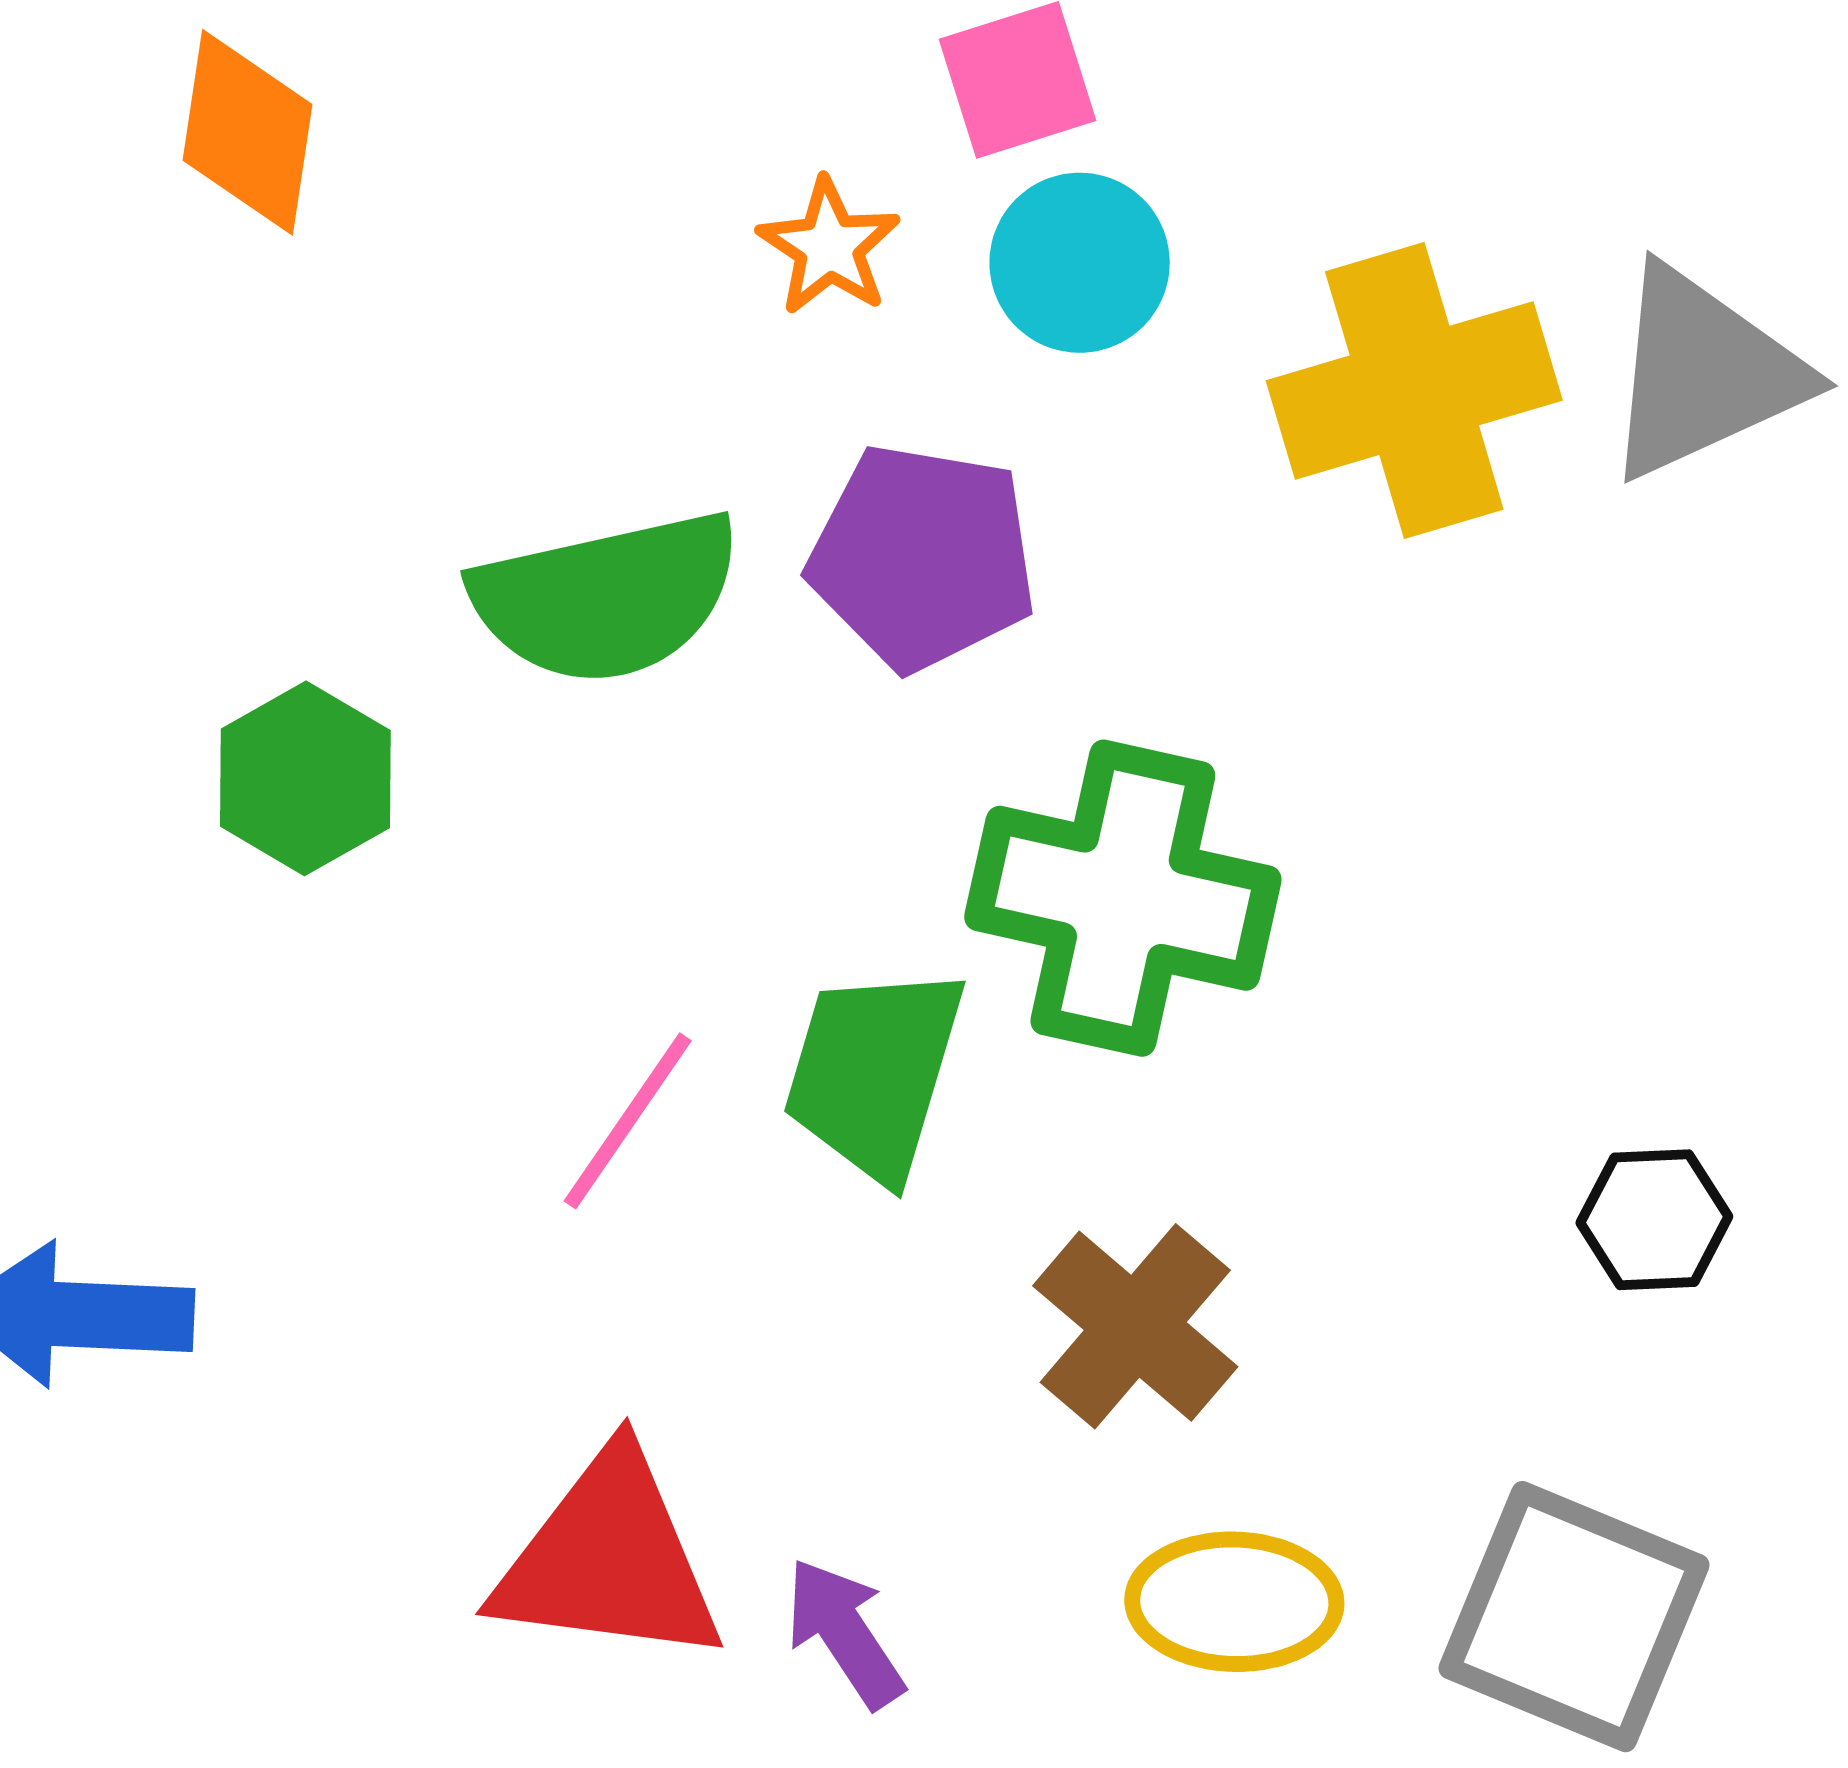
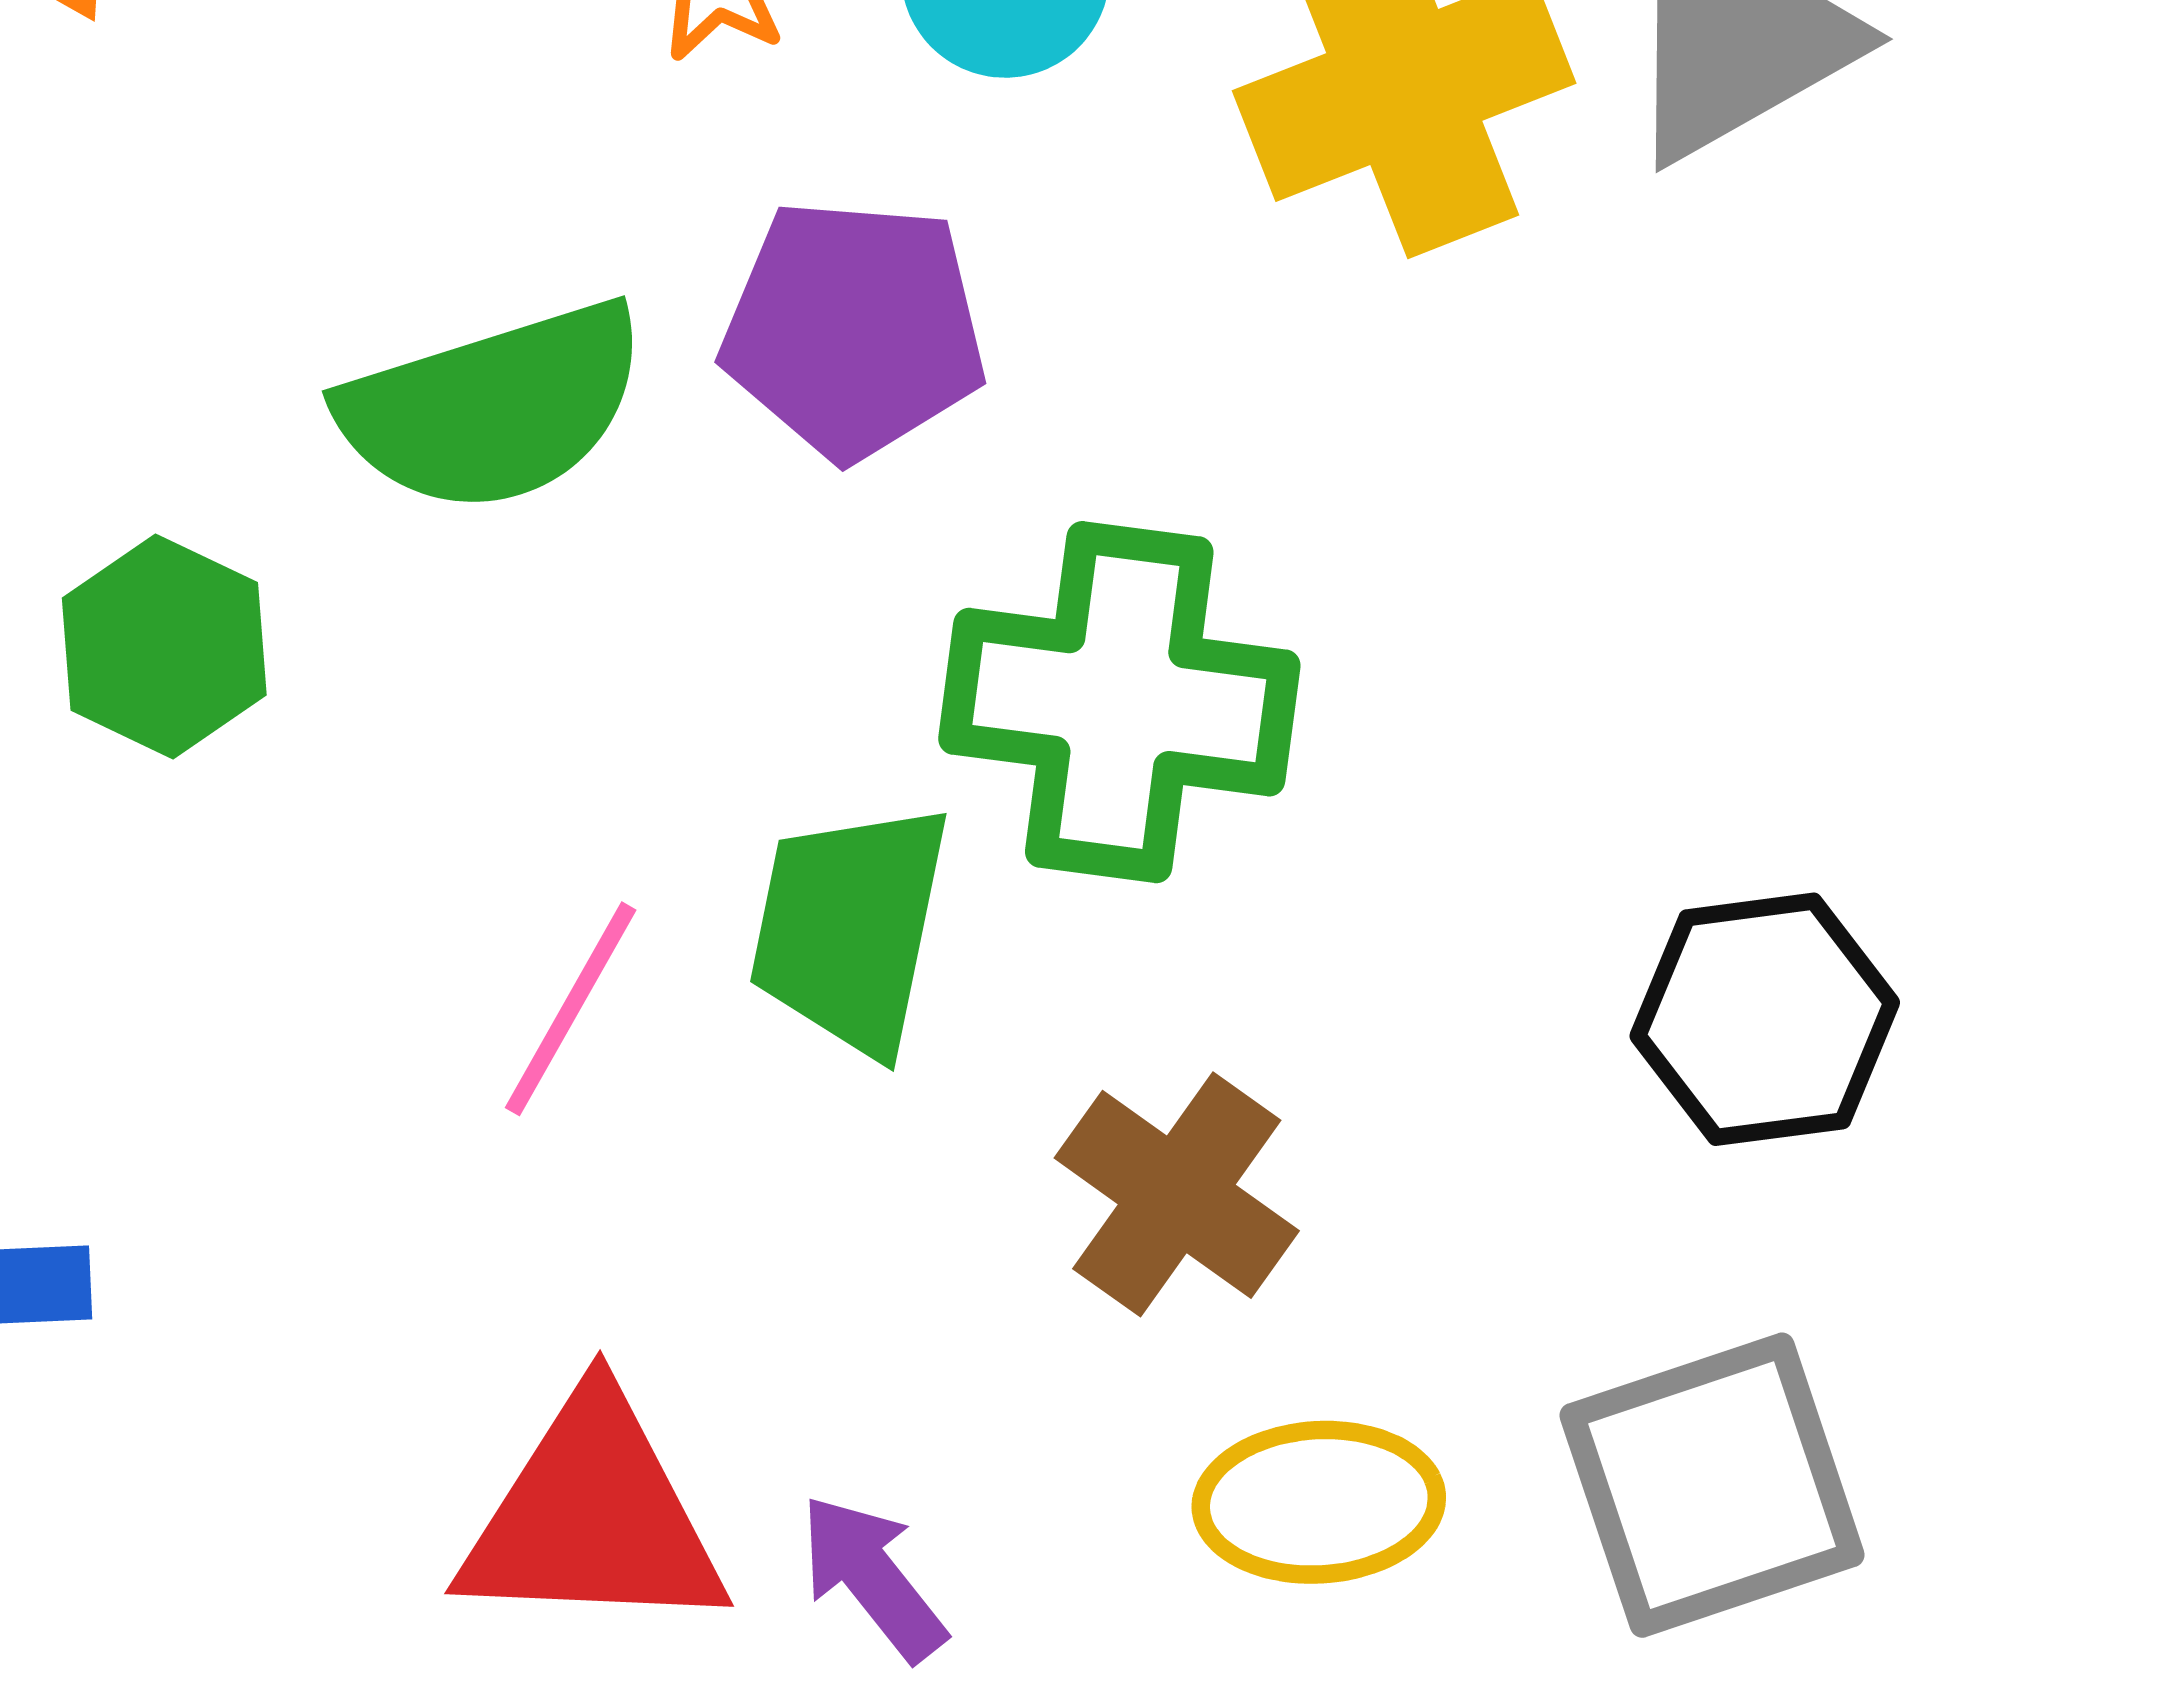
black hexagon: (1654, 1220) -> (1765, 1019), size x1.5
gray square: (1574, 1617) -> (1712, 1485), turned -36

